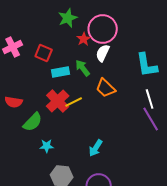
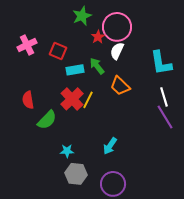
red semicircle: (14, 102) -> (28, 100), turned 72
yellow line: (74, 102) -> (88, 100), turned -36
cyan star: (47, 146) -> (67, 151), moved

